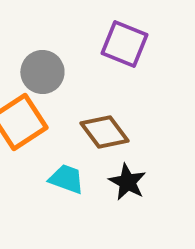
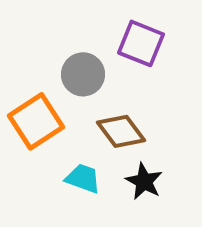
gray circle: (42, 72) -> (83, 74), moved

